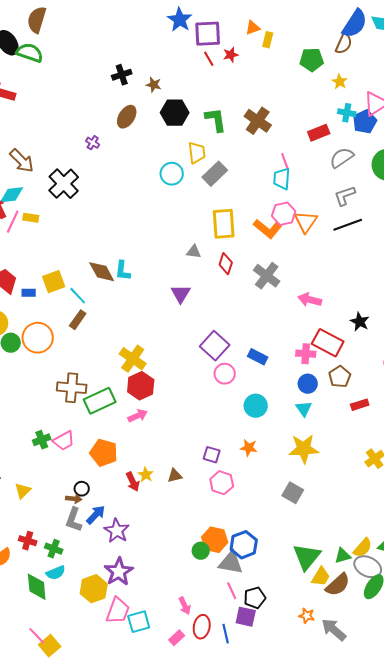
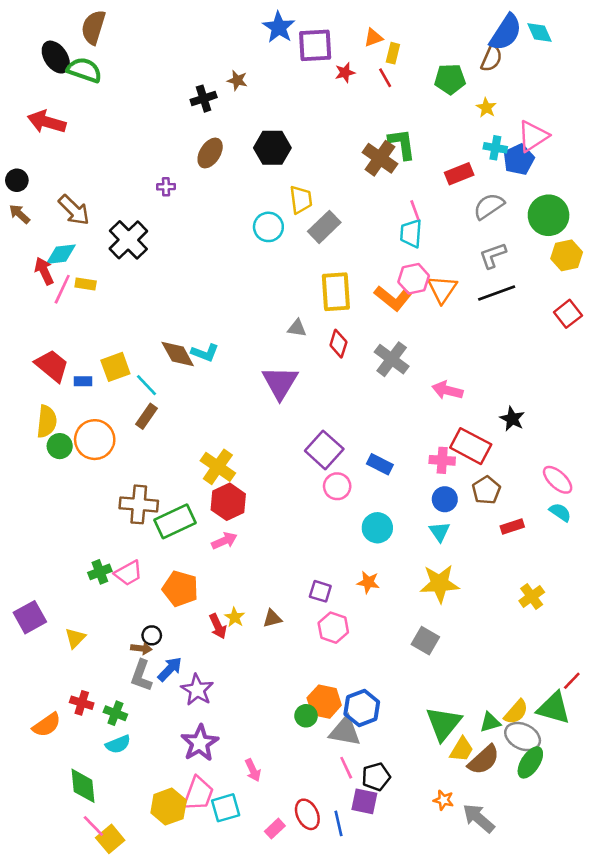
red line: (209, 59) -> (385, 78), moved
brown star: (154, 85) -> (237, 80), moved
green L-shape: (216, 120) -> (402, 144), moved
purple cross: (93, 143) -> (166, 187), turned -32
cyan L-shape: (123, 271) -> (205, 353), turned -75
purple triangle: (181, 294) -> (280, 383), size x1.4
green diamond: (37, 587) -> (83, 786), moved
yellow hexagon: (94, 589) -> (169, 807), moved
pink arrow: (185, 606) -> (253, 770), moved
red ellipse: (202, 627) -> (307, 814), turned -35

